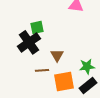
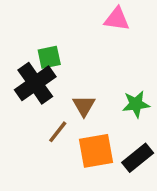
green star: (87, 66) -> (136, 104), moved
brown line: (42, 70) -> (58, 132), turned -48

